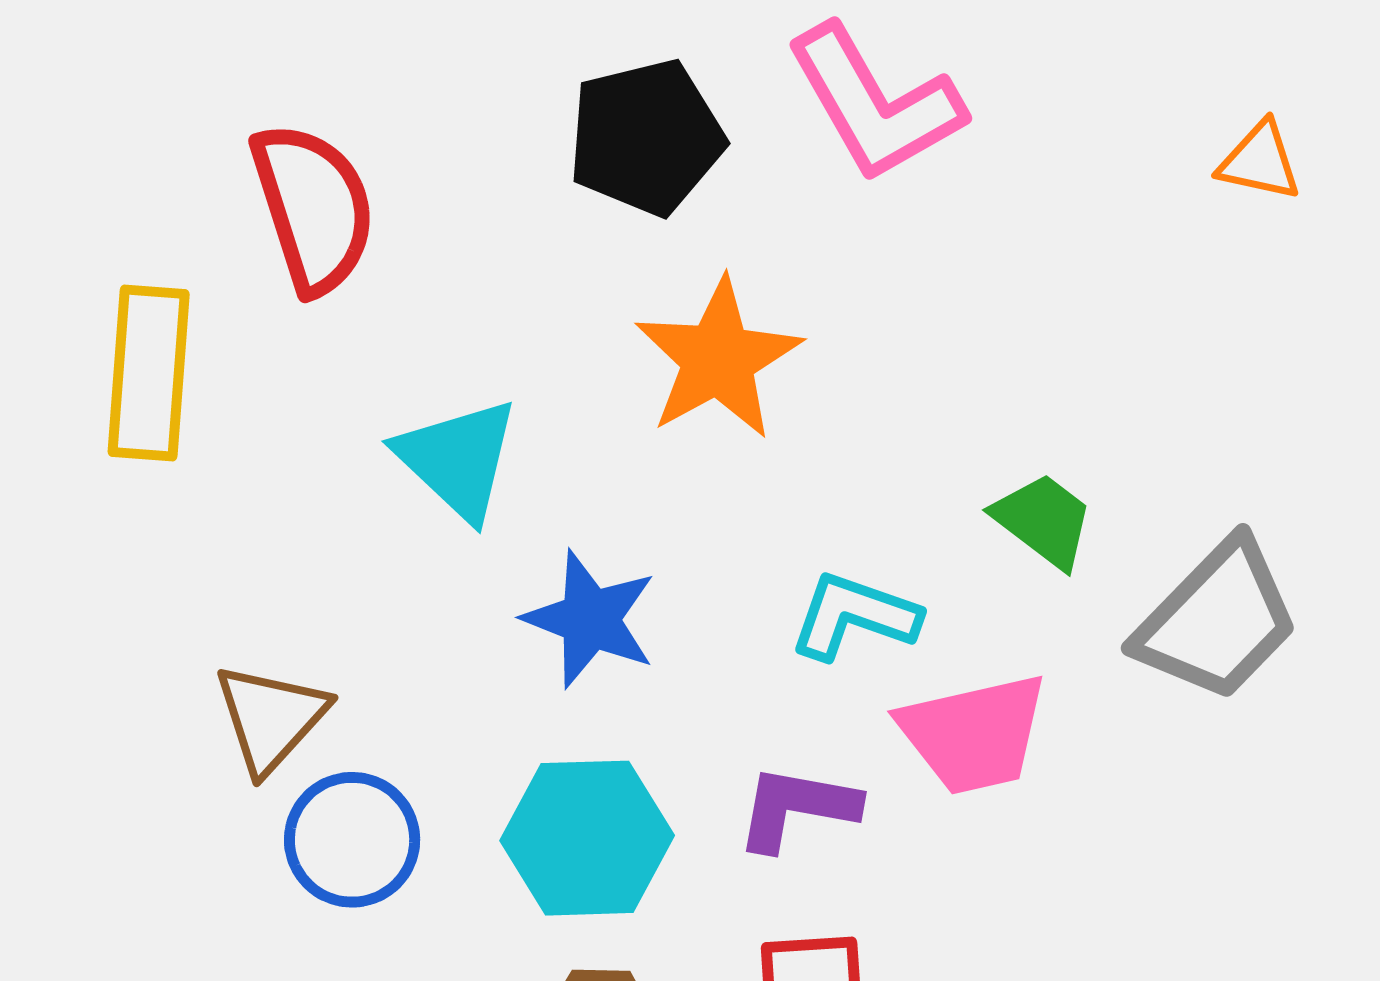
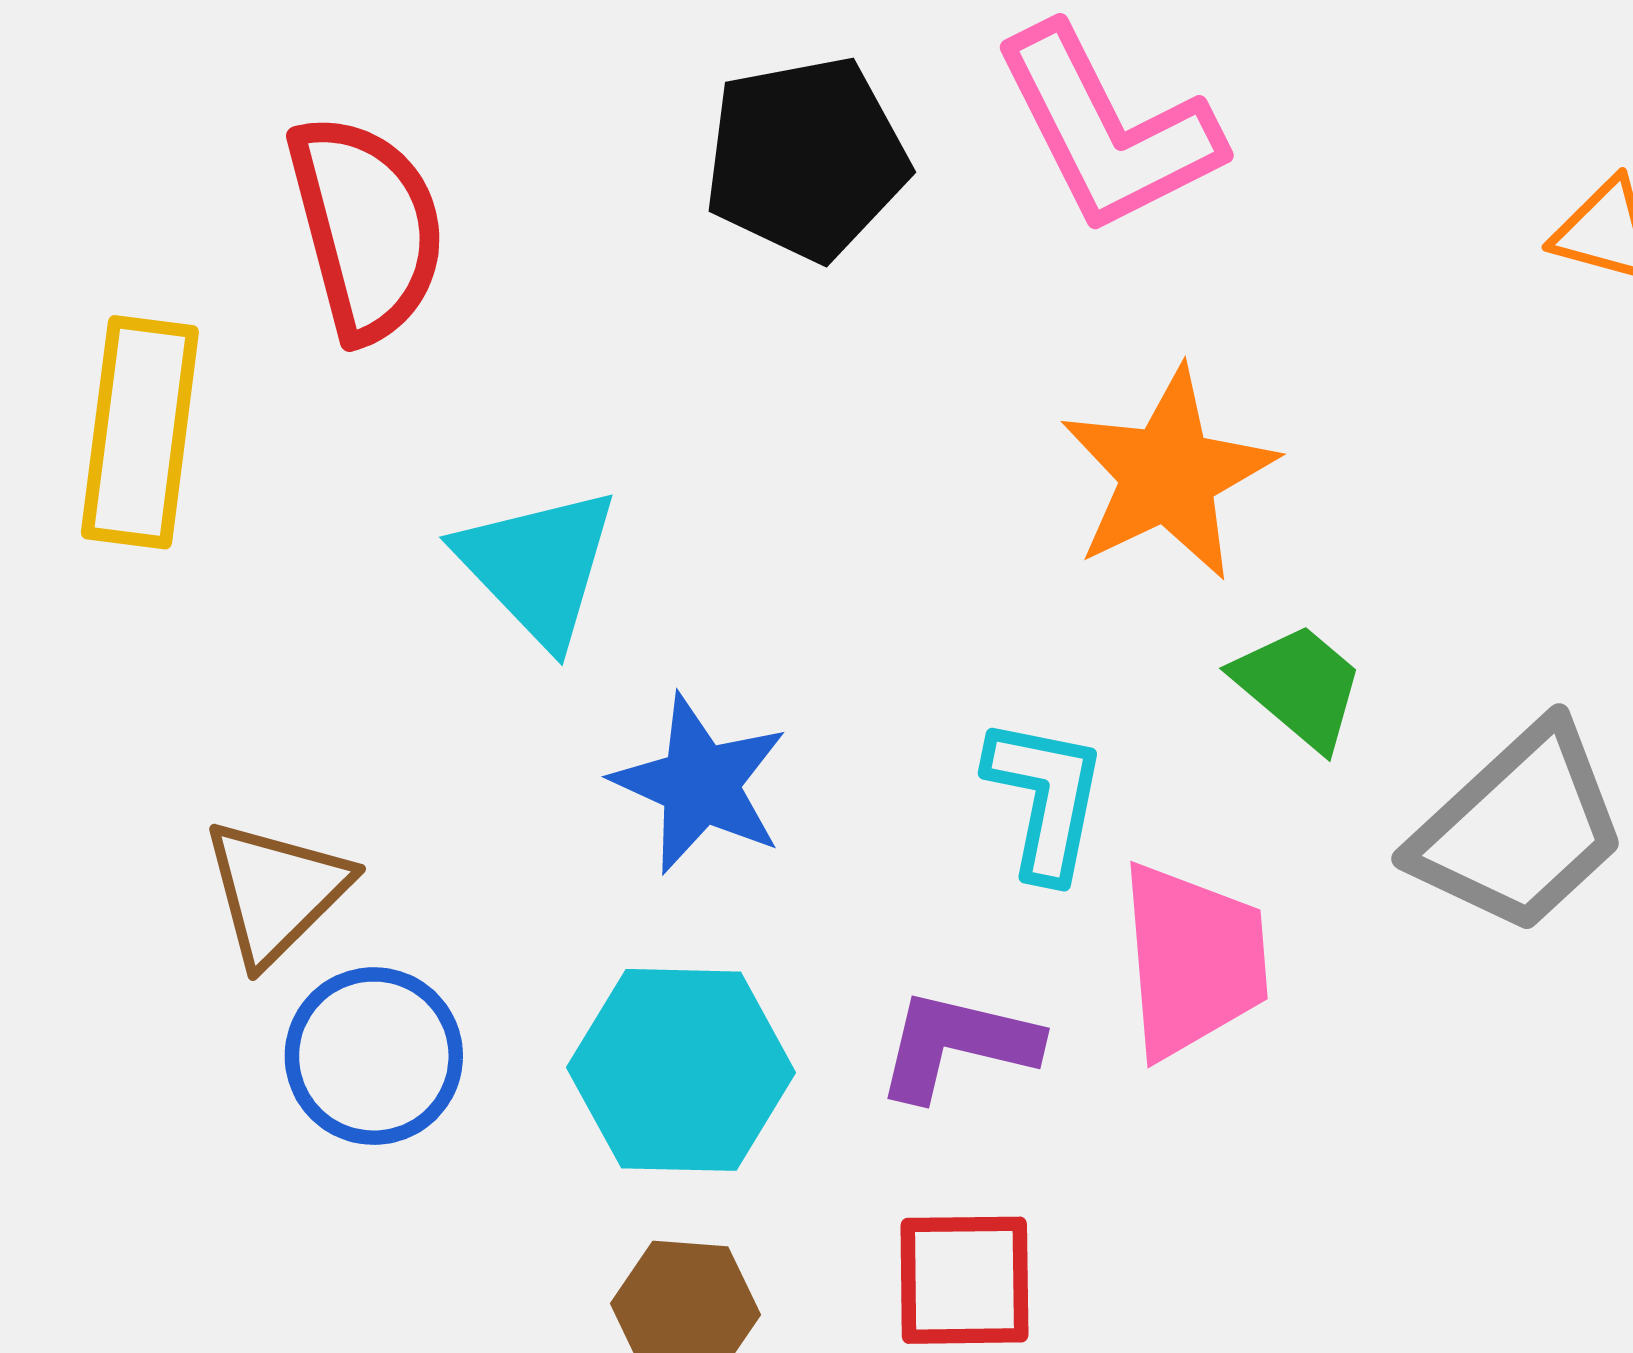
orange star: (718, 359) -> (1168, 474), moved
cyan L-shape: (854, 616) -> (1045, 798), turned 79
pink trapezoid: (974, 734) -> (1193, 960), turned -85

